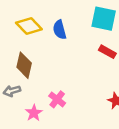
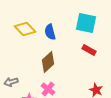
brown diamond: (24, 65) -> (48, 62), moved, turned 35

